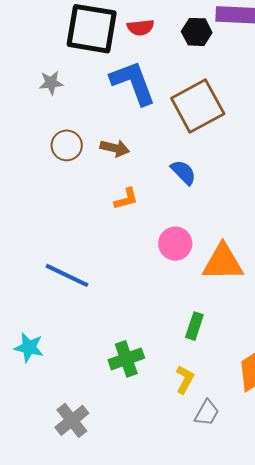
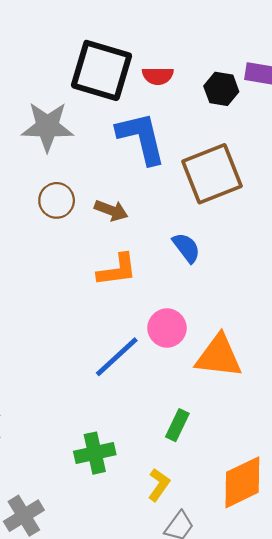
gray star: (51, 83) -> (47, 127), size x1.8
orange L-shape: (126, 199) -> (117, 270), size x1.4
blue line: (67, 275) -> (117, 357), moved, turned -75

